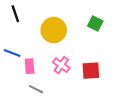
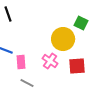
yellow circle: (54, 30) -> (63, 39), moved

